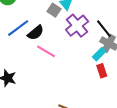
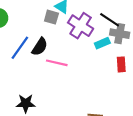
cyan rectangle: (99, 54) -> (102, 43), moved, turned 40
red rectangle: (102, 71) -> (121, 64), turned 32

